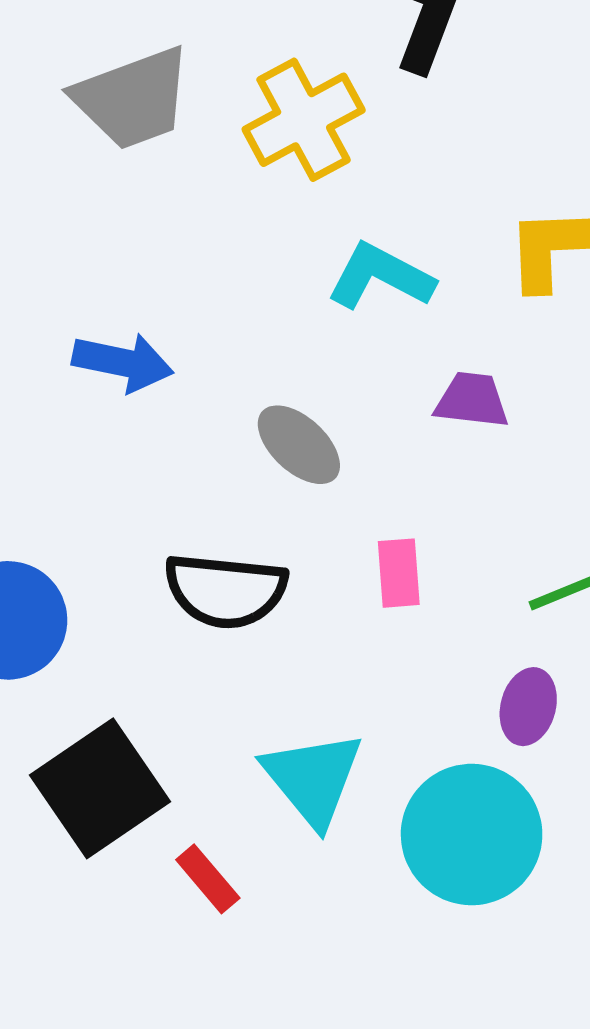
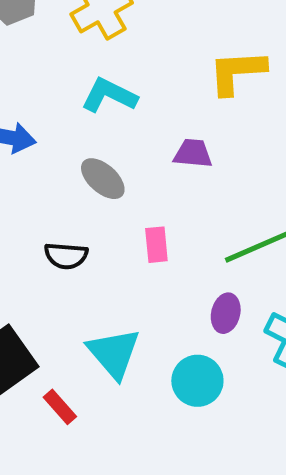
cyan L-shape: (380, 276) -> (109, 95), moved
black semicircle: (226, 591) -> (66, 256), size x0.7
cyan circle: (472, 835) -> (197, 381), size x0.7

